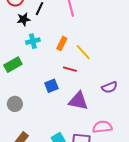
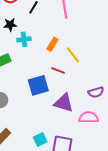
black star: (24, 19) -> (10, 25), moved
blue square: (51, 86) -> (38, 85), size x1.5
pink semicircle: (102, 127) -> (89, 117), moved

